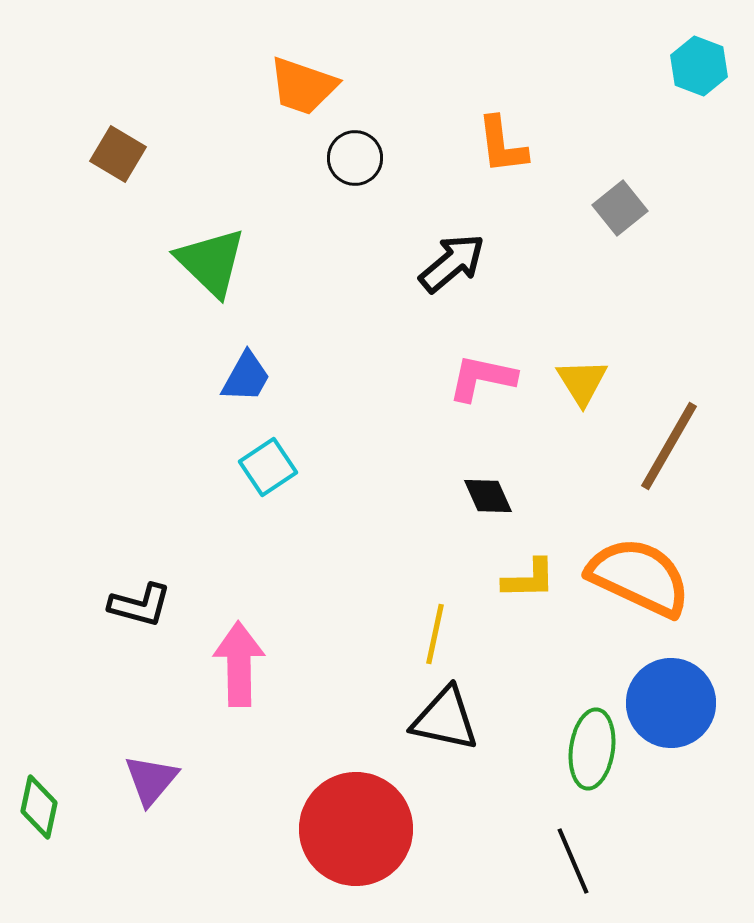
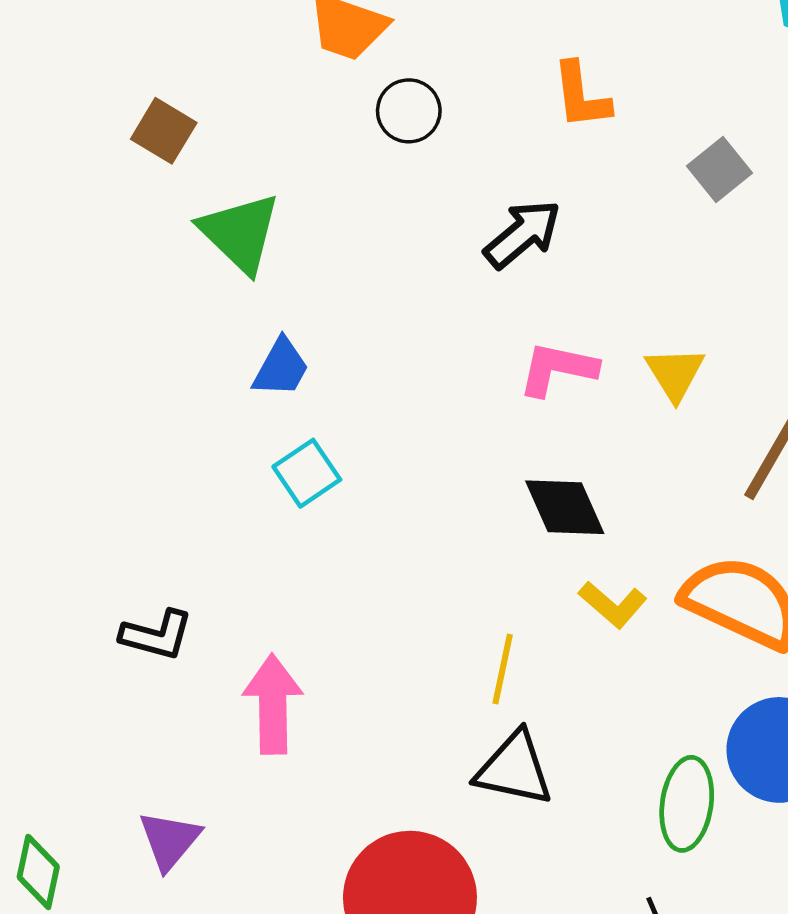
brown square: (118, 154) -> (164, 131), moved
black diamond: (488, 496) -> (565, 507), size x1.4
yellow L-shape: (529, 579) -> (613, 605), turned 42

